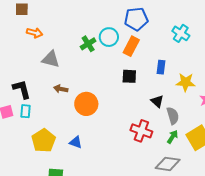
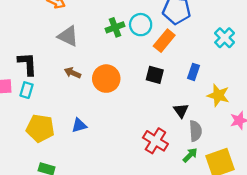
orange circle: (86, 104) -> (106, 79), moved
yellow pentagon: (44, 140) -> (40, 128), turned 30
blue triangle: (76, 142) -> (79, 125), moved, turned -48

